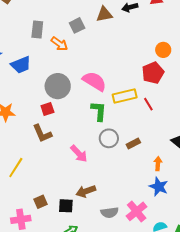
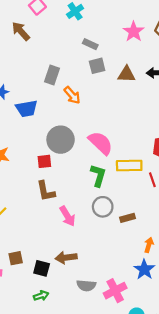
gray square: (77, 25) -> (97, 66), moved
brown L-shape: (42, 133) -> (46, 191), moved

